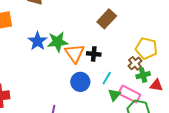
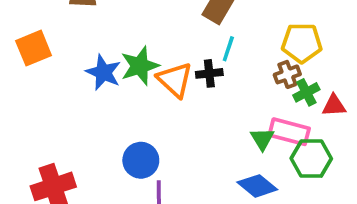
brown cross: (135, 63) -> (287, 74), turned 32
cyan line: (107, 78) -> (228, 49), moved
blue circle: (80, 82) -> (141, 160), moved

